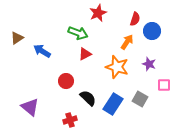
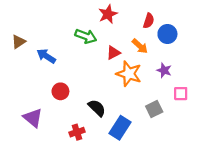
orange arrow: (127, 42) -> (140, 46), turned 98
red triangle: (85, 54) -> (113, 53), moved
red circle: (66, 81) -> (60, 91), moved
gray square: (140, 99) -> (154, 109), turned 35
blue rectangle: (113, 104) -> (120, 128), moved

